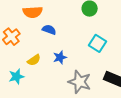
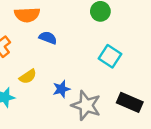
blue star: (60, 57) -> (61, 89), moved

